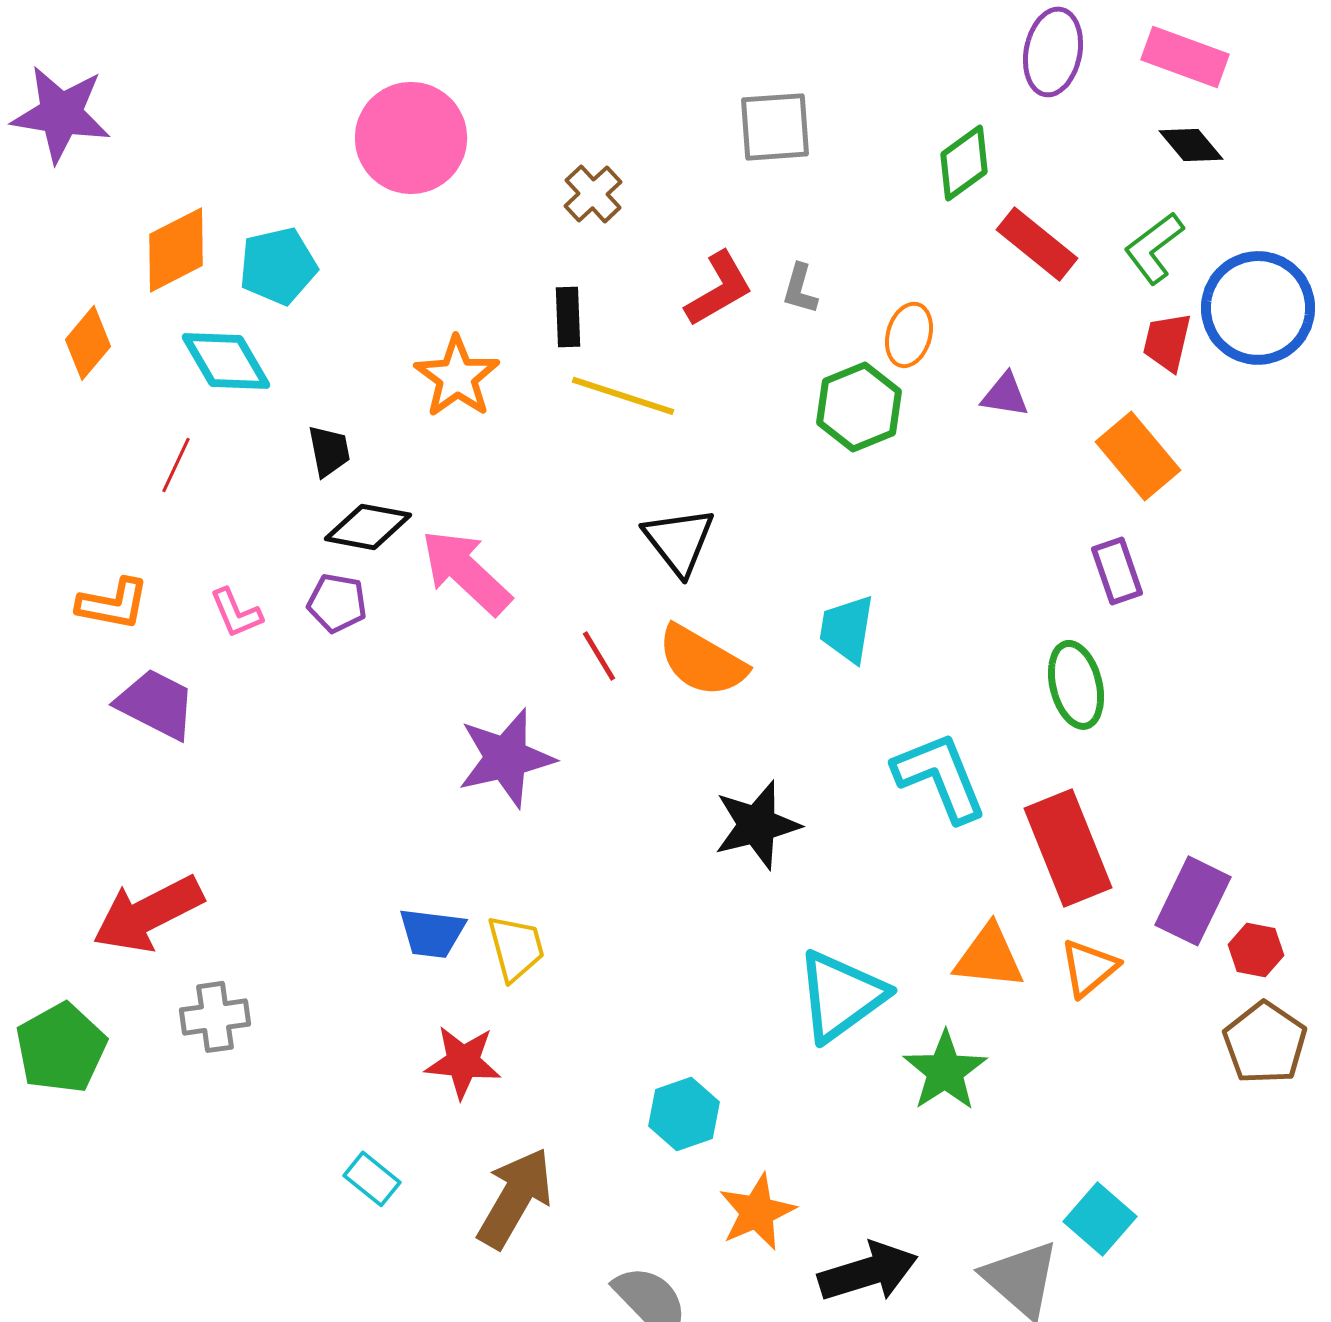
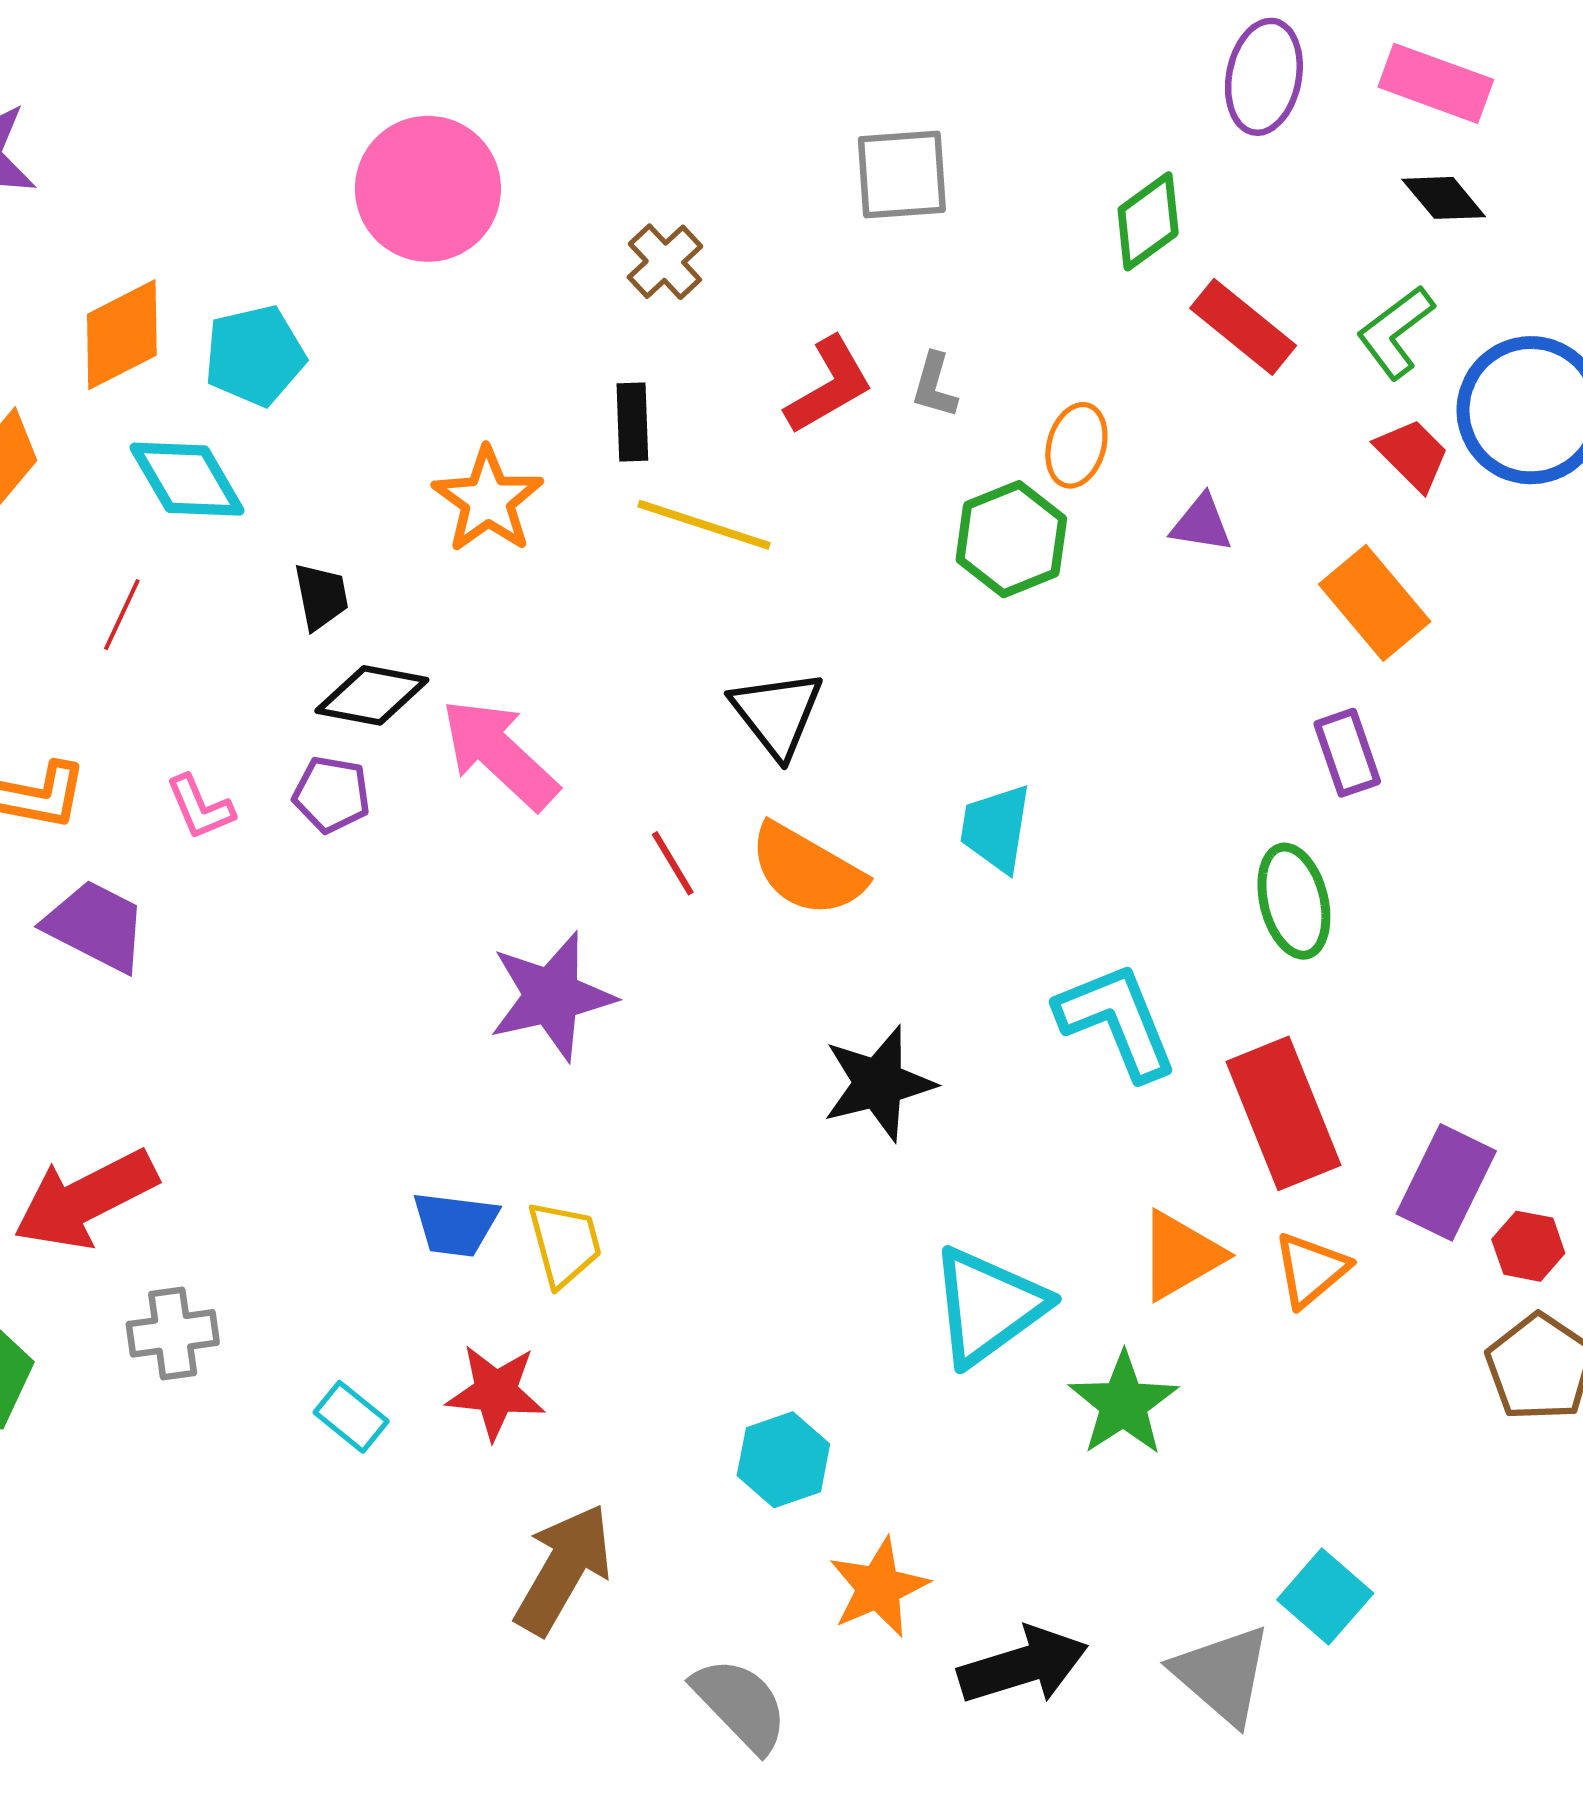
red trapezoid: (1167, 342) -> (1412, 454), turned 122
orange triangle: (989, 957) -> (1181, 1255), turned -36
cyan rectangle: (372, 1179) -> (351, 1417), moved

